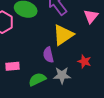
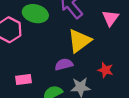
purple semicircle: (48, 55) -> (64, 64), turned 91

